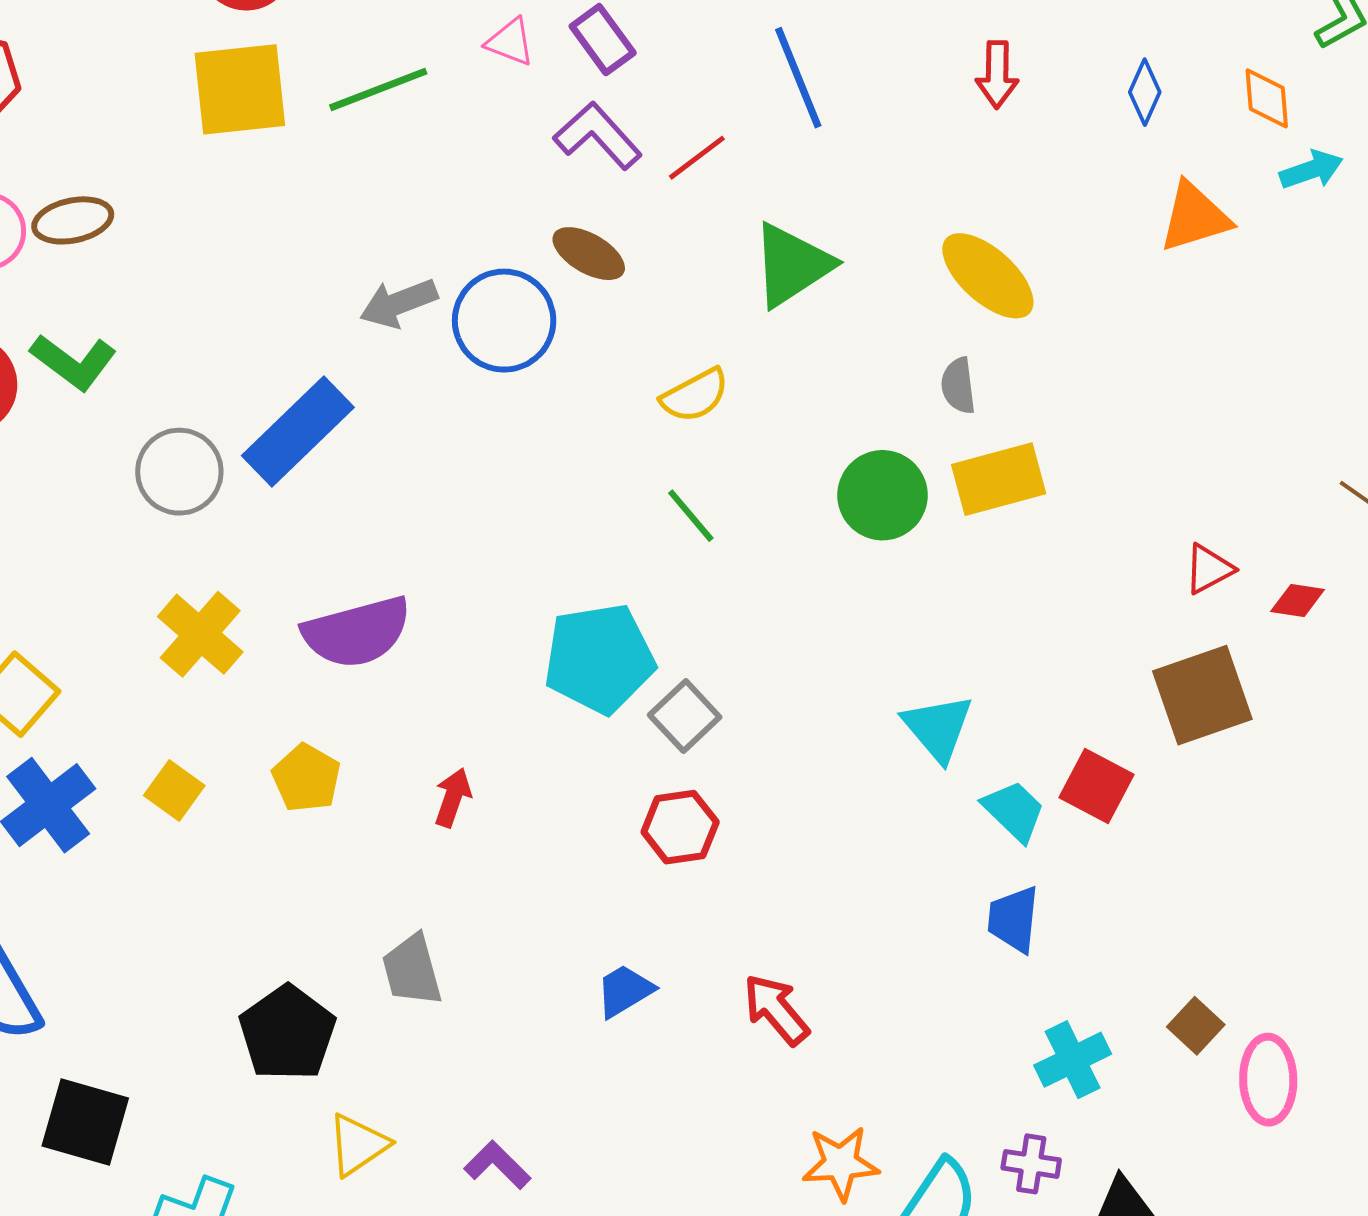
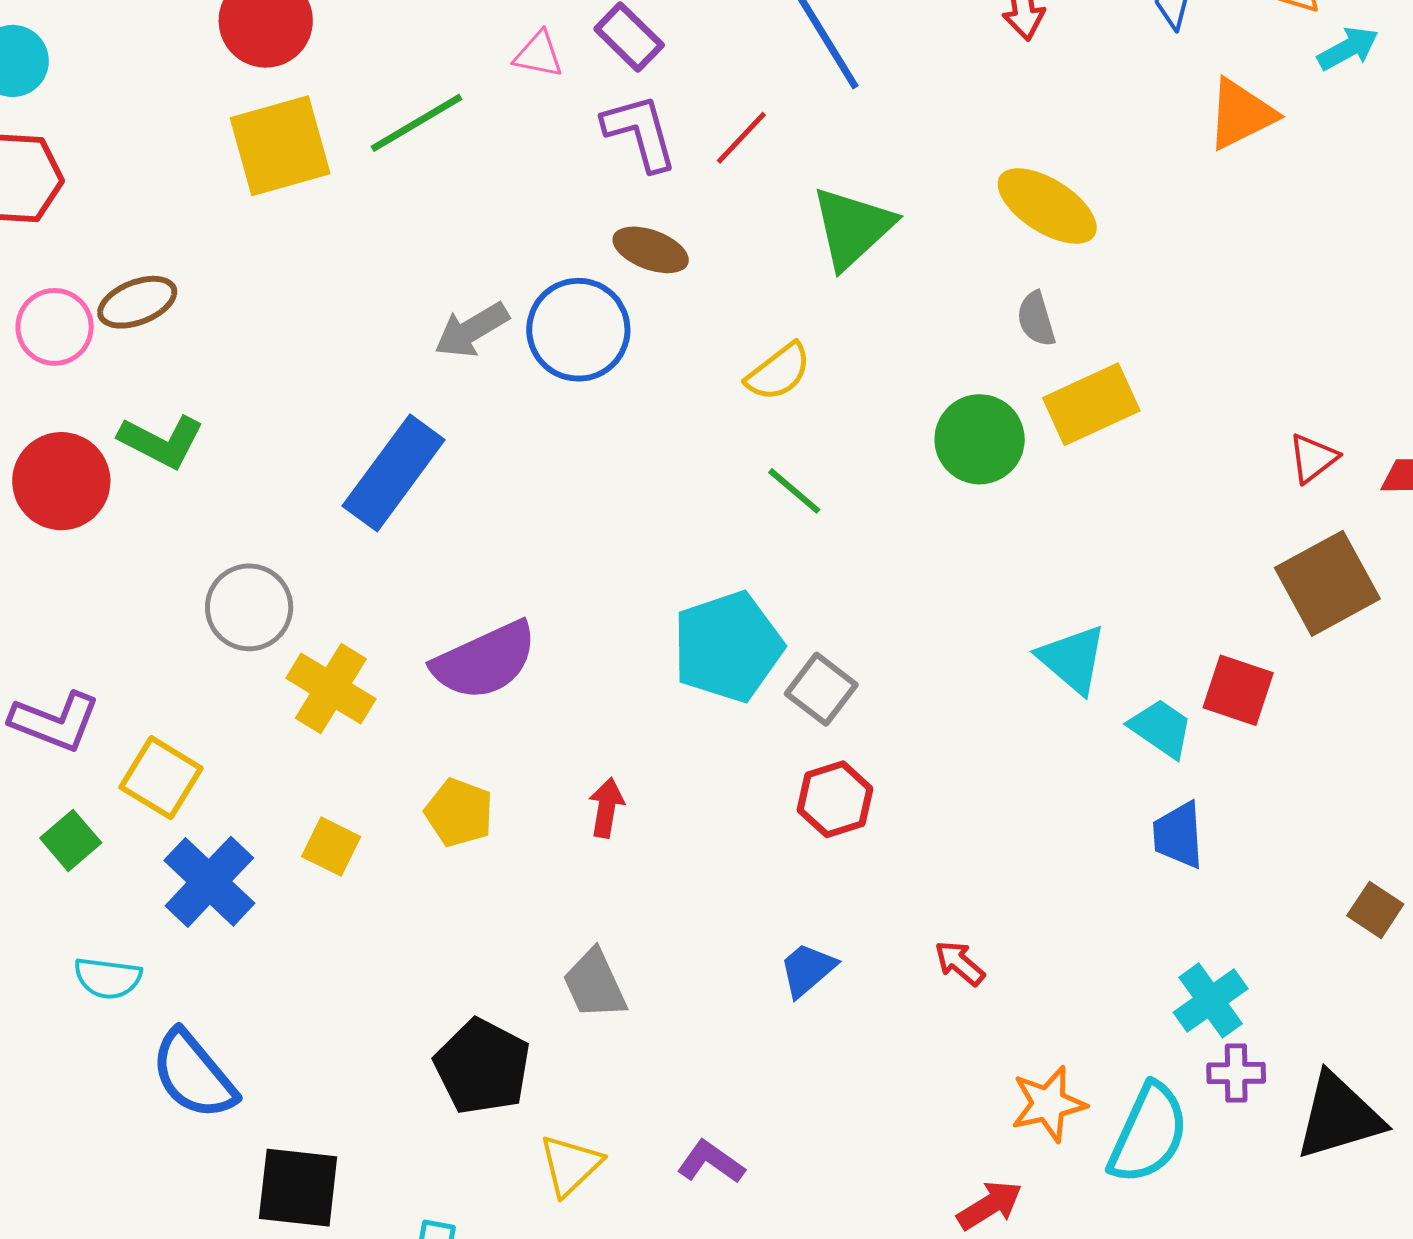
purple L-shape: (598, 136) -> (640, 132), turned 36
gray circle: (179, 472) -> (249, 607), moved
red arrow: (776, 1010) -> (960, 963), size x0.7
cyan cross: (1073, 1060) -> (1211, 1000), moved

